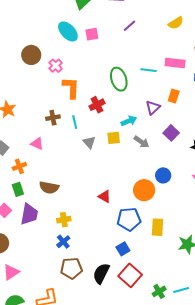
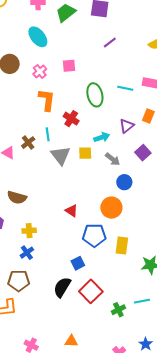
cyan ellipse: (68, 31) -> (38, 37), moved
pink square: (92, 34) -> (69, 66), moved
pink cross: (56, 66) -> (40, 71), moved
red cross: (97, 105) -> (71, 119), turned -35
brown cross: (53, 118) -> (28, 143), moved, turned -32
gray triangle: (89, 142) -> (61, 155), size x1.5
blue circle: (163, 175) -> (124, 182), moved
blue square: (123, 249) -> (78, 263), moved
brown pentagon: (71, 268) -> (19, 281), moved
cyan line: (181, 290) -> (142, 301), moved

